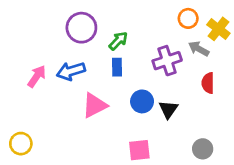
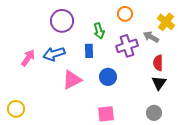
orange circle: (188, 18) -> (125, 14), moved
green arrow: (118, 41) -> (99, 31), moved, turned 119
black triangle: (168, 109) -> (159, 83), moved

